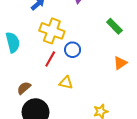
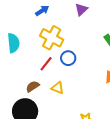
brown semicircle: (24, 88) -> (33, 86), moved

